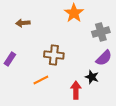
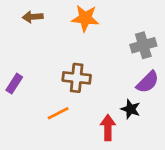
orange star: (74, 13) -> (85, 18), moved, turned -30
brown arrow: (23, 23) -> (33, 17), moved

